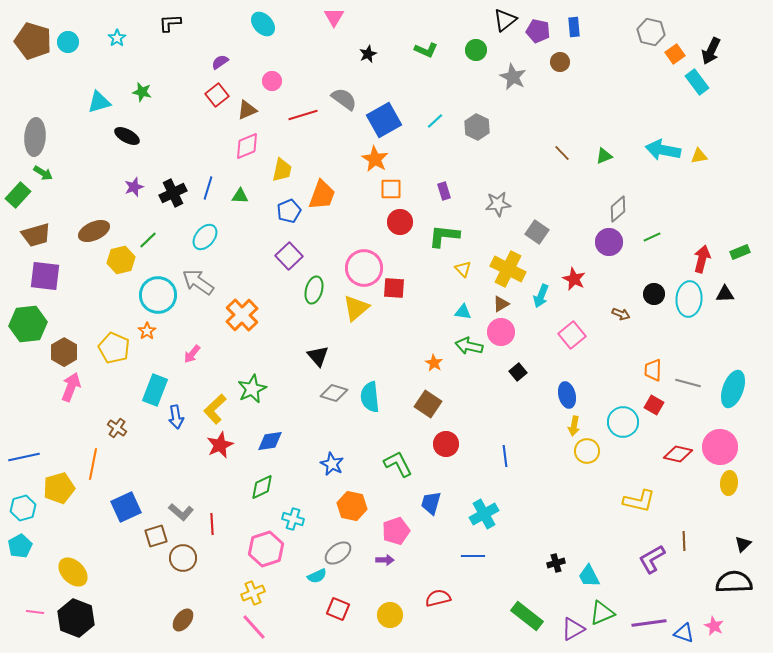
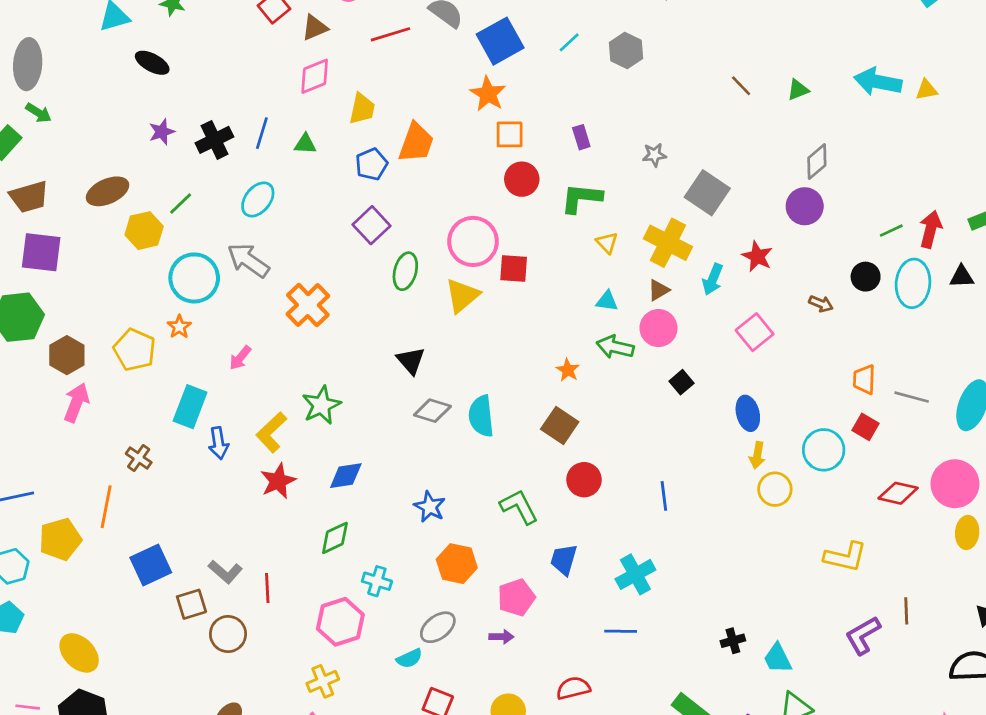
gray star: (498, 204) -> (654, 155), size x0.7
gray square: (537, 232) -> (707, 193), size x1.4
green line: (652, 237) -> (891, 231), moved

